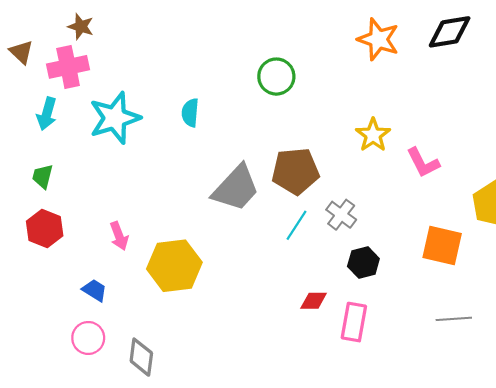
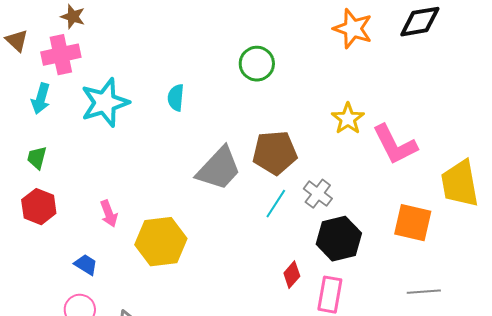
pink L-shape: (423, 163) -> (395, 145), size x1.4
black hexagon: (363, 263) -> (339, 239), size x1.5
red diamond: (314, 301) -> (292, 275), turned -48

